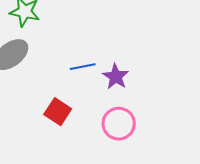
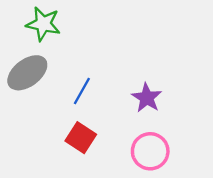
blue line: (83, 67) -> (82, 91), moved, turned -50

